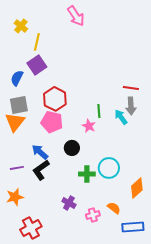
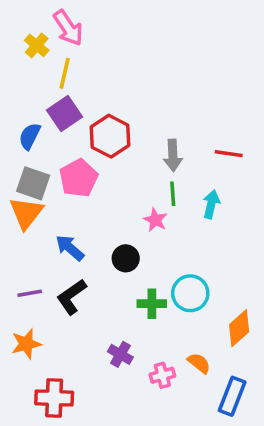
pink arrow: (76, 16) -> (68, 28), moved
red hexagon: (55, 99) -> (110, 136), moved
gray square: (19, 105) -> (33, 183), turned 30
gray arrow: (131, 106) -> (173, 155), moved
cyan arrow: (121, 117) -> (211, 204), turned 49
pink pentagon: (52, 122) -> (79, 178), moved, turned 30
blue arrow: (40, 152) -> (70, 248), moved
blue rectangle: (133, 227) -> (232, 396), turned -65
red cross: (31, 228) -> (54, 398), turned 30

